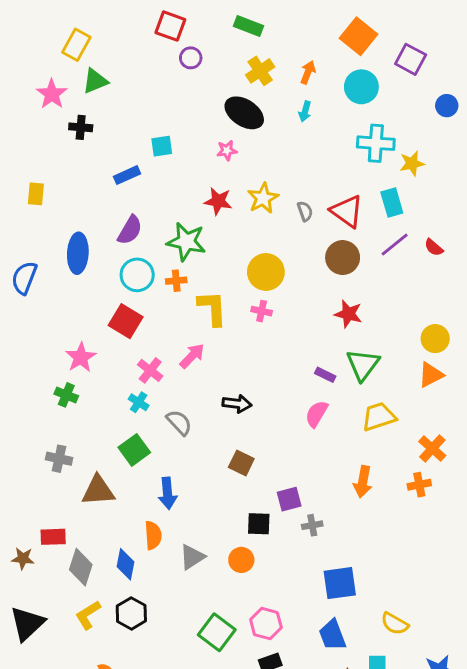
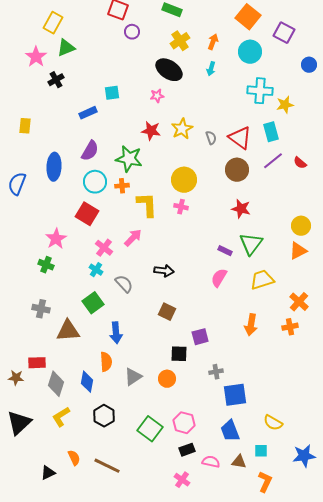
black cross: (81, 127) -> (56, 80), turned -35
gray cross: (312, 525) -> (216, 372), moved
black hexagon: (131, 613) -> (104, 416), moved

